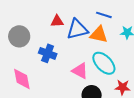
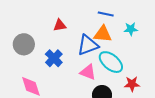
blue triangle: (77, 29) -> (88, 45), moved
blue cross: (48, 53) -> (54, 58), turned 30

